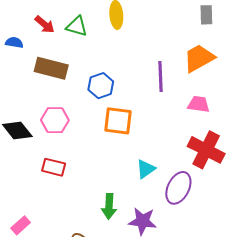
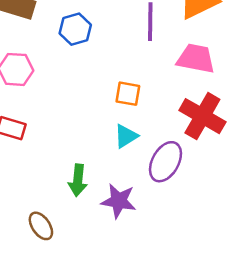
pink trapezoid: (198, 104) -> (196, 59), size x1.4
orange square: (118, 121) -> (128, 94), moved, size x0.7

